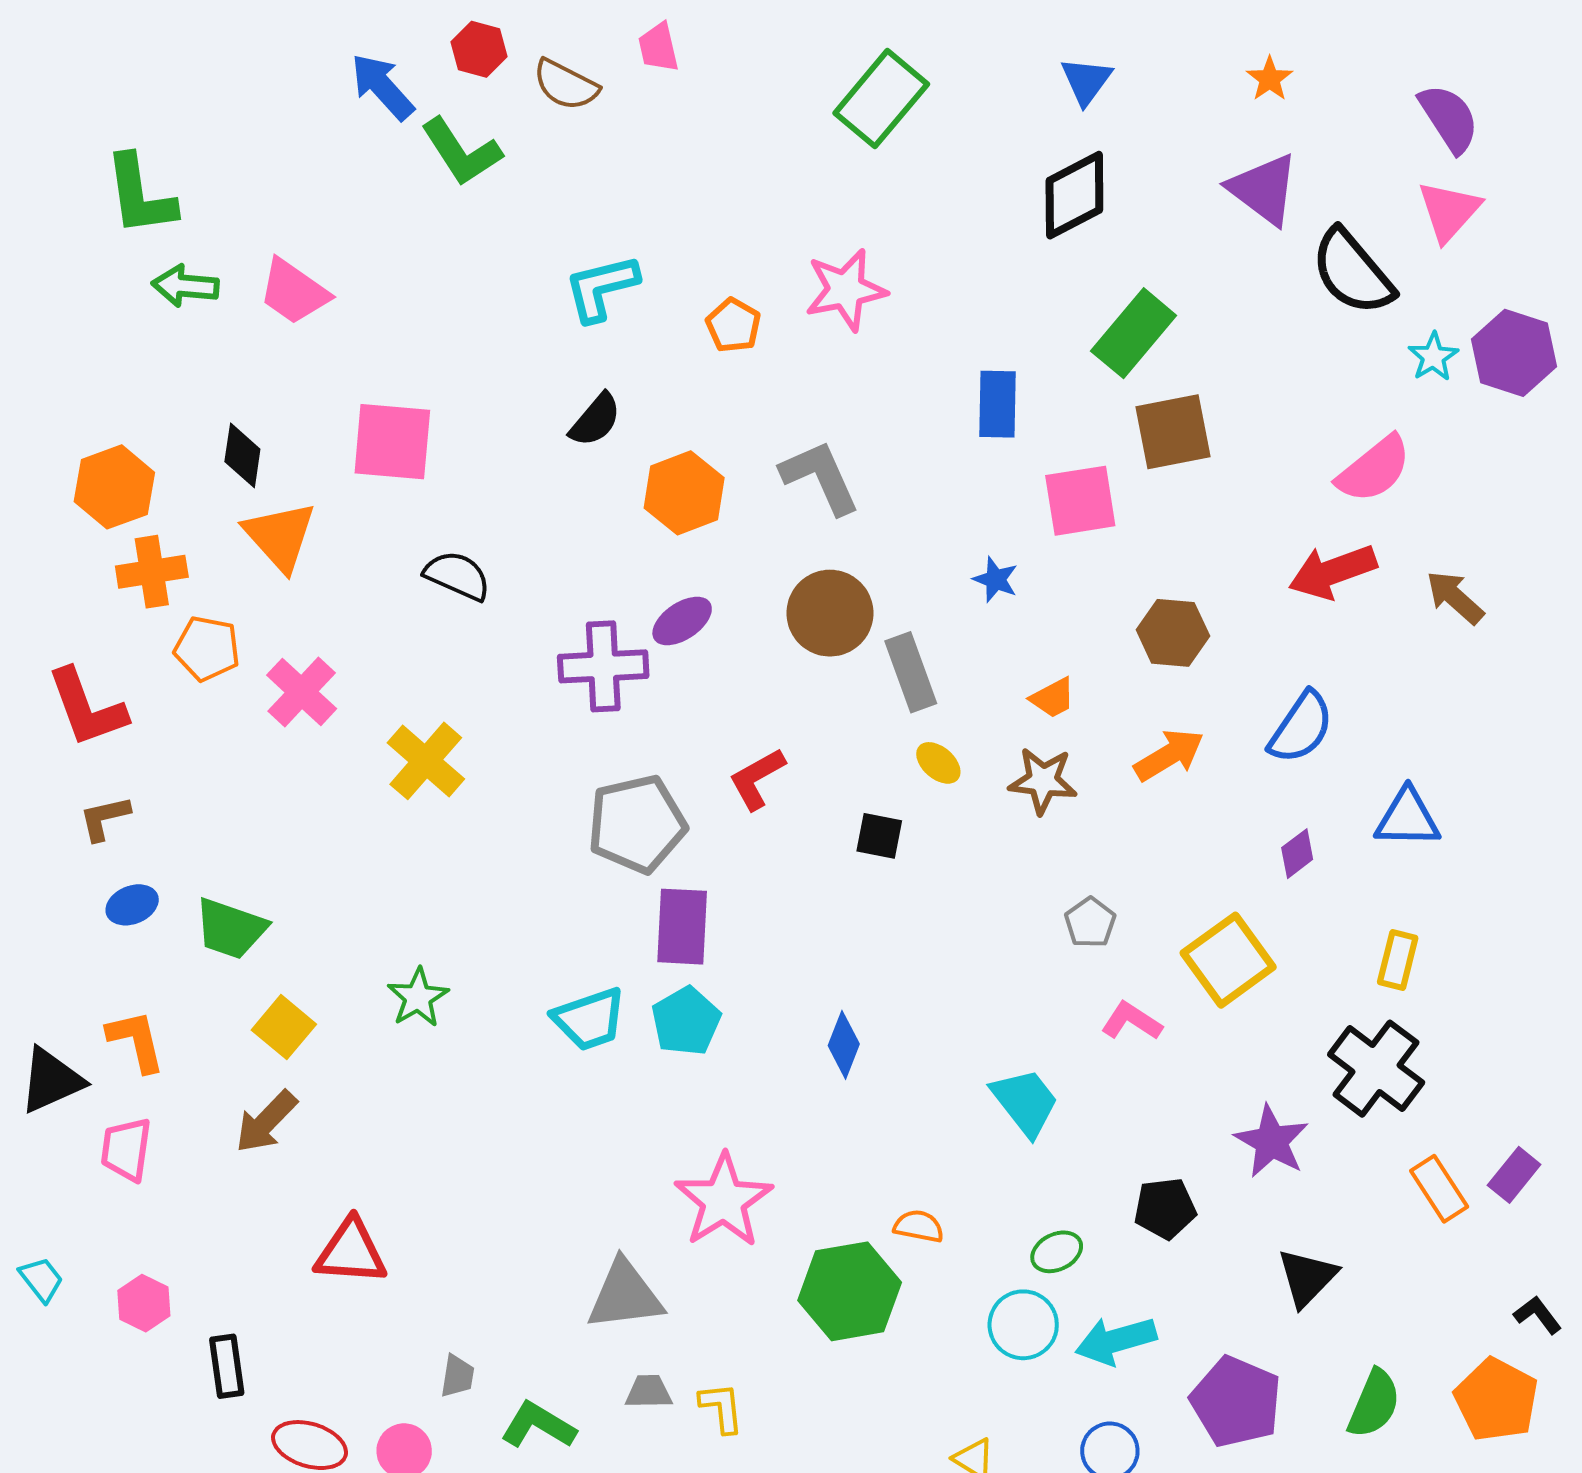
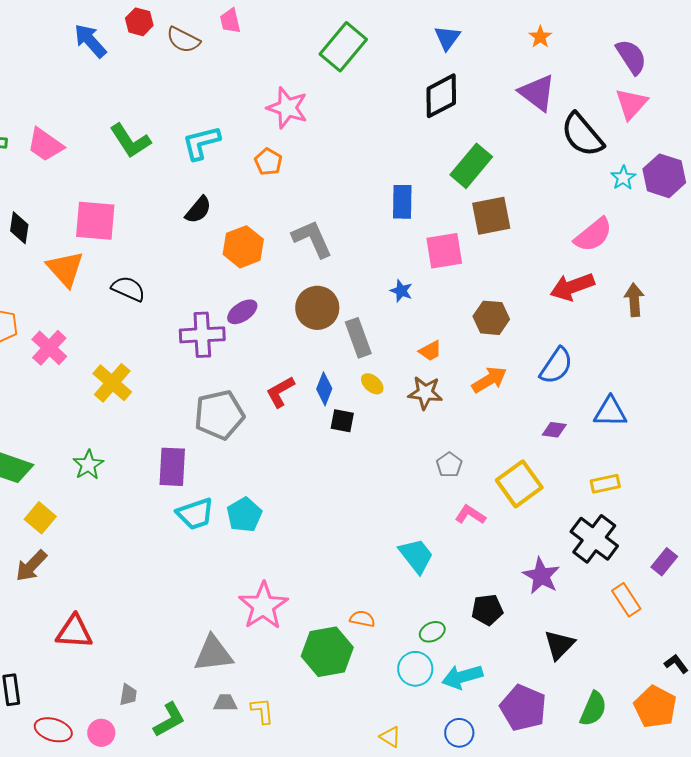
green L-shape: (461, 152) -> (130, 141), moved
pink star: (846, 290) -> (287, 108), moved, turned 30
orange triangle: (280, 536) -> (65, 269), moved
brown arrow: (1455, 597) -> (634, 300), turned 44
purple diamond: (1297, 854) -> (554, 430), turned 45
purple rectangle: (682, 927) -> (172, 467), moved
yellow rectangle: (1398, 960) -> (605, 484), turned 64
green star: (418, 998) -> (88, 465), moved
blue diamond: (844, 1045) -> (324, 389), moved
purple rectangle: (1514, 1175) -> (664, 562), moved
green L-shape: (538, 1425) -> (169, 720), turned 120

